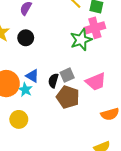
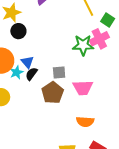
pink cross: (95, 28) -> (99, 39), turned -30
black circle: (26, 38) -> (18, 31), moved
black semicircle: (53, 81) -> (31, 74), moved

